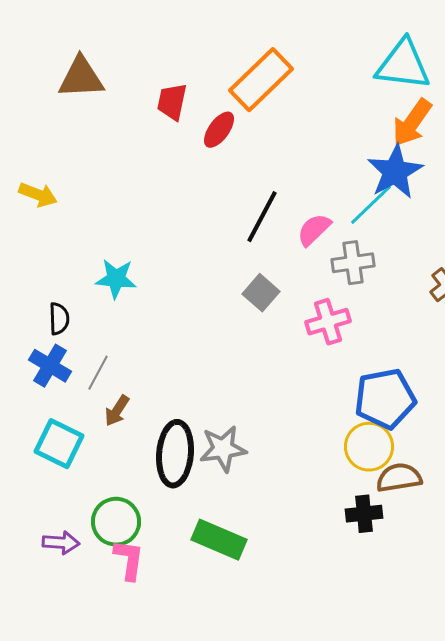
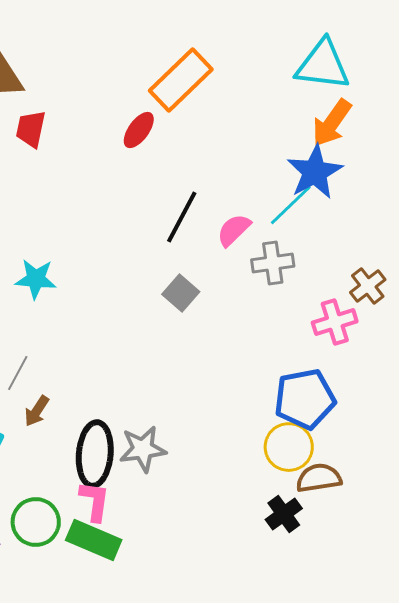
red trapezoid: (172, 102) -> (31, 129), moved
pink cross: (328, 322) -> (335, 322), moved
black cross: (364, 514) -> (284, 514), turned -30
green rectangle: (219, 540) -> (94, 540), moved
pink L-shape: (129, 560) -> (95, 501), moved

